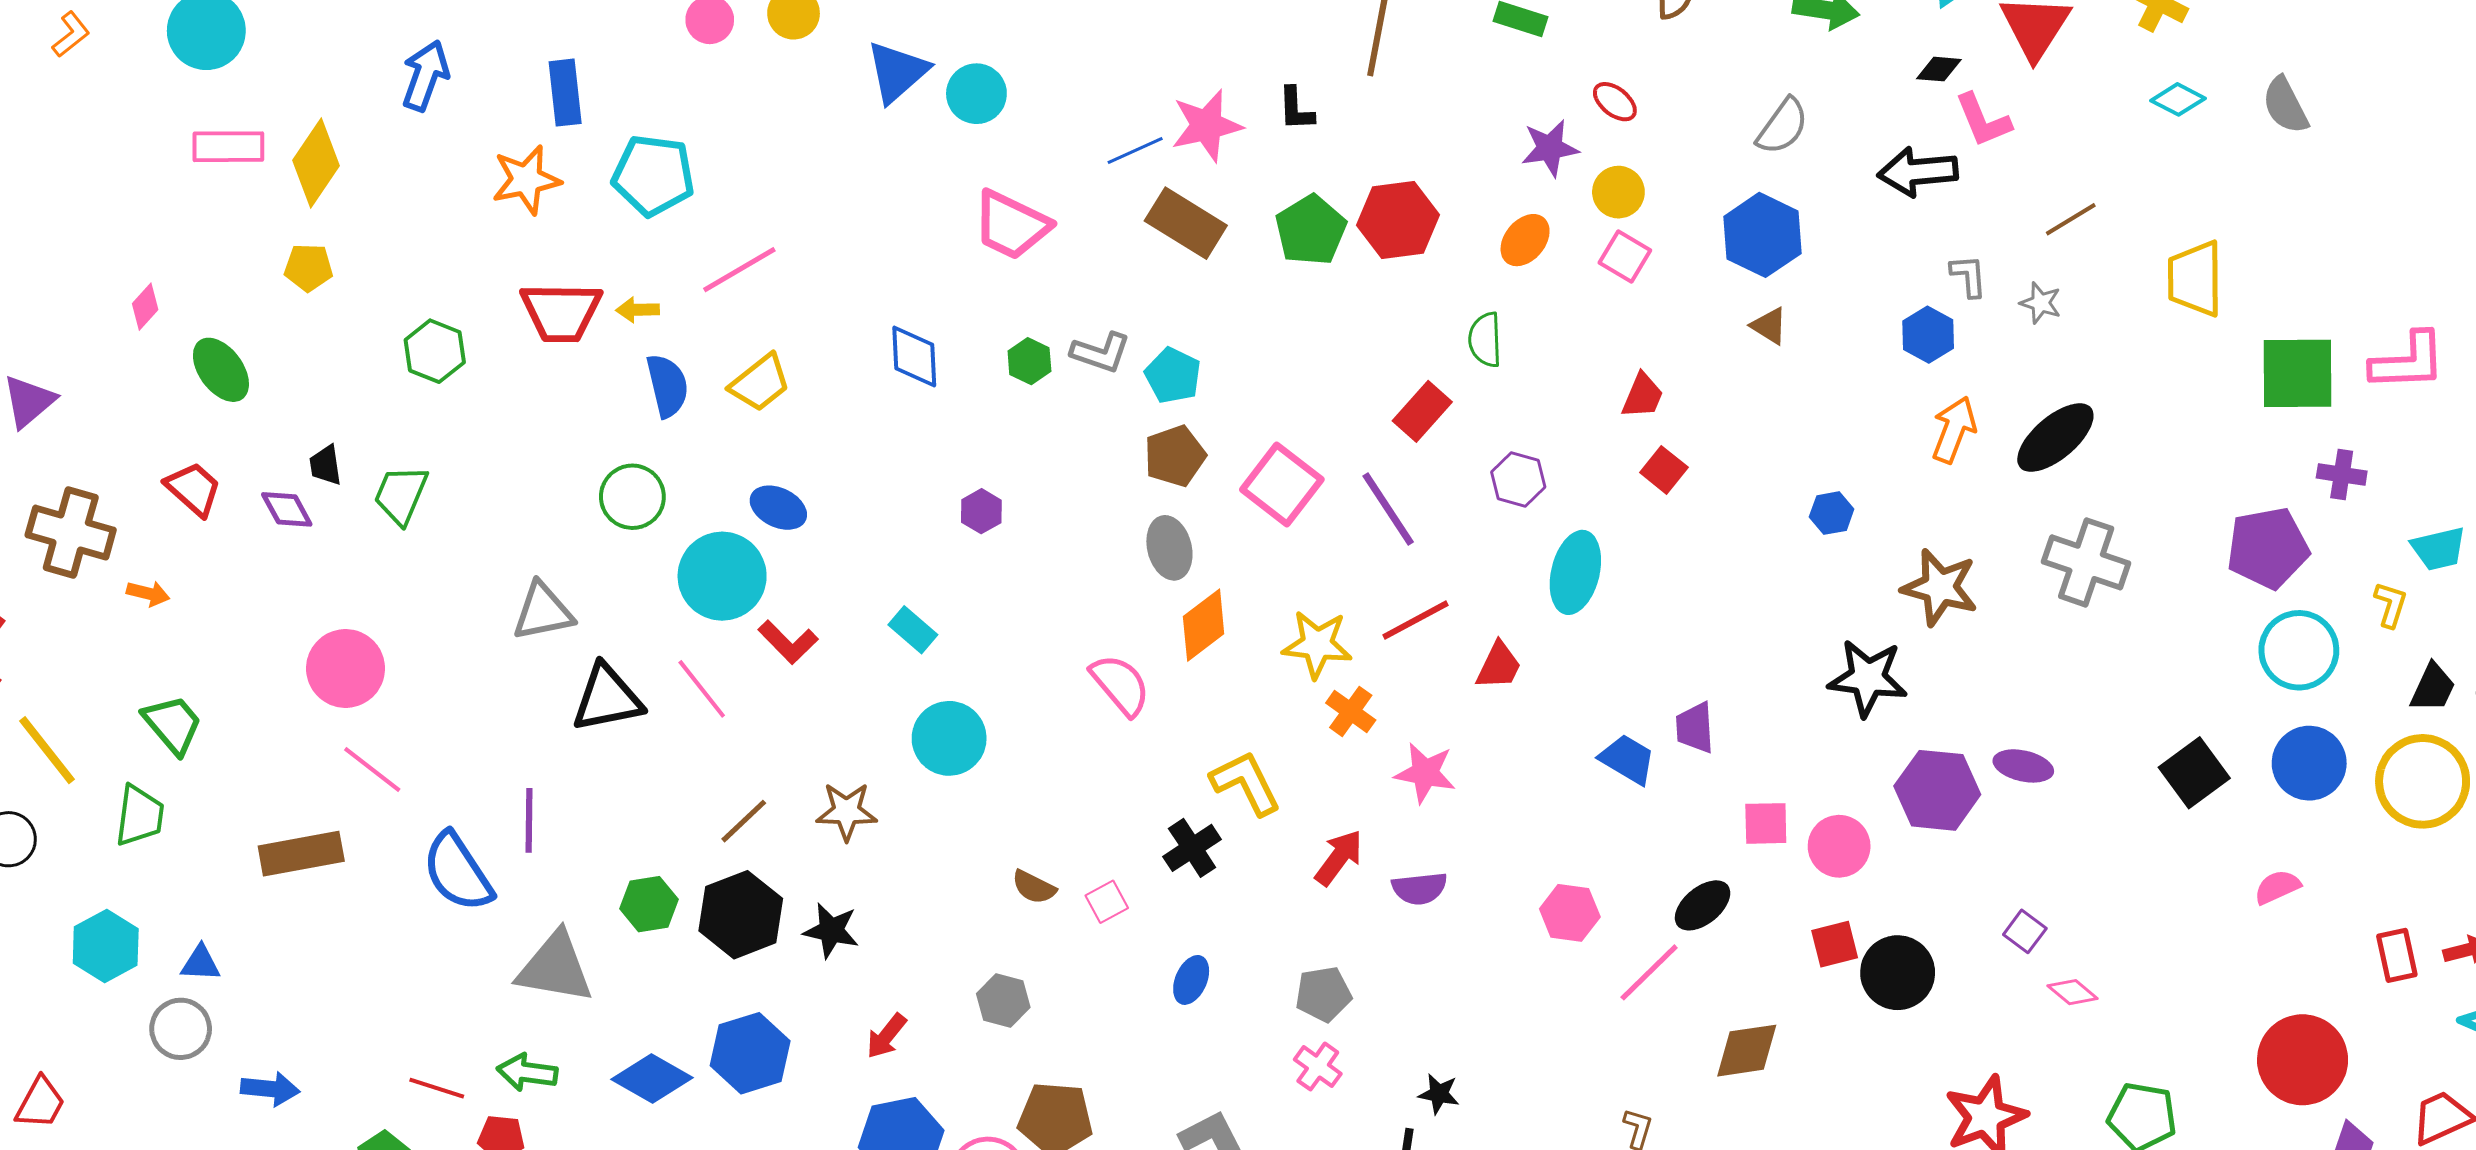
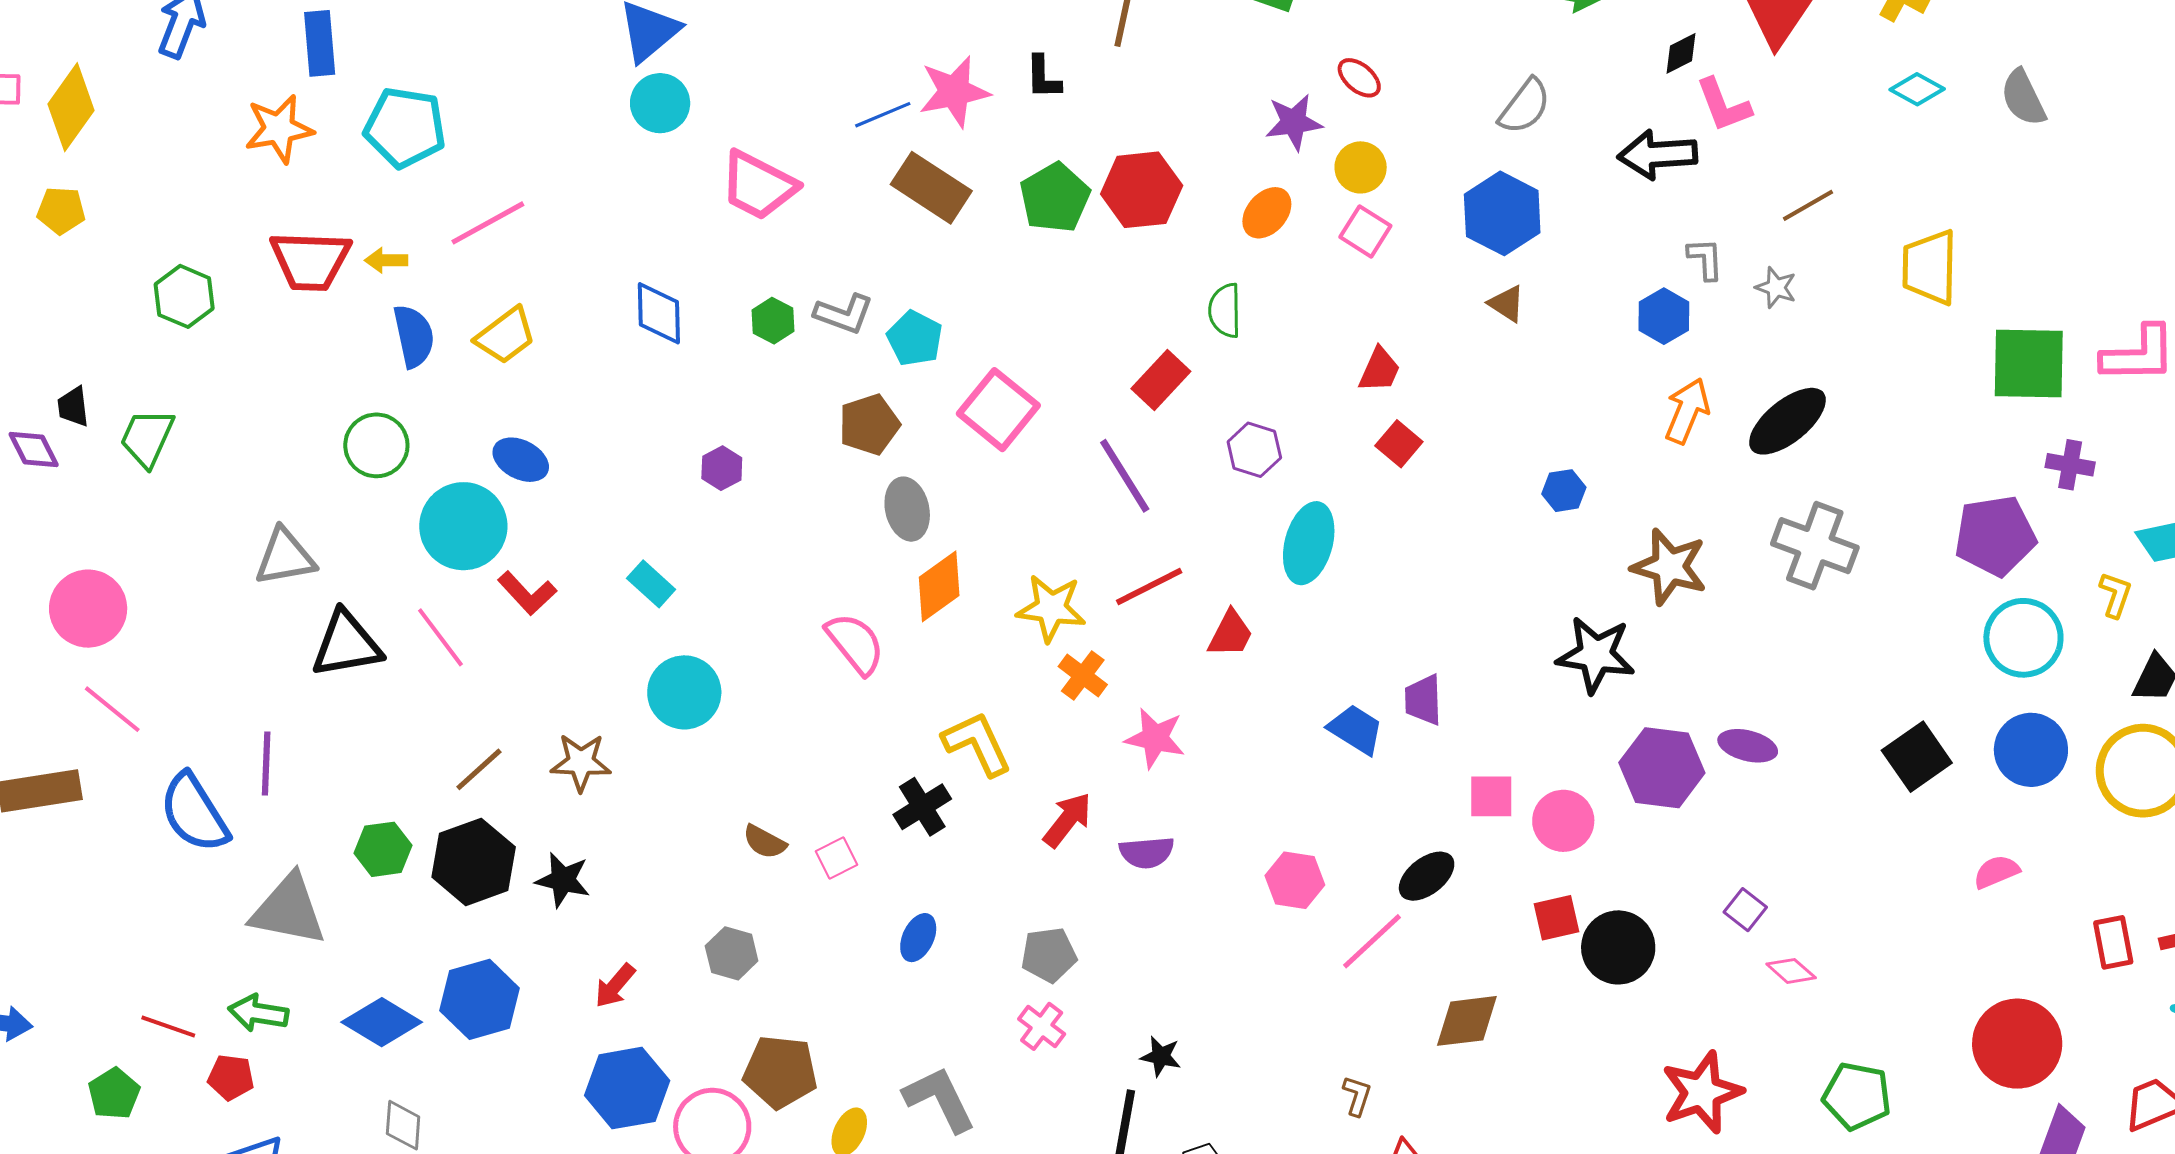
black diamond: (1939, 69) -> (1681, 53), turned -33
cyan circle: (976, 94) -> (660, 103), moved
brown pentagon: (1175, 456) -> (869, 424), moved
pink square: (1282, 484) -> (998, 410), moved

